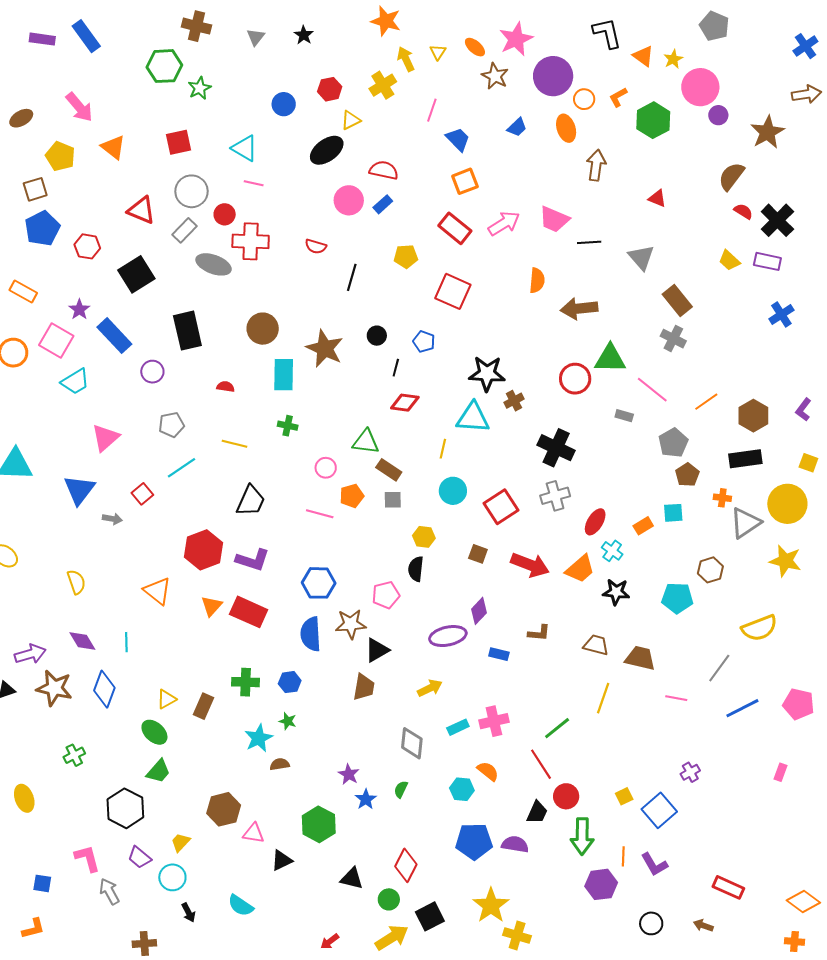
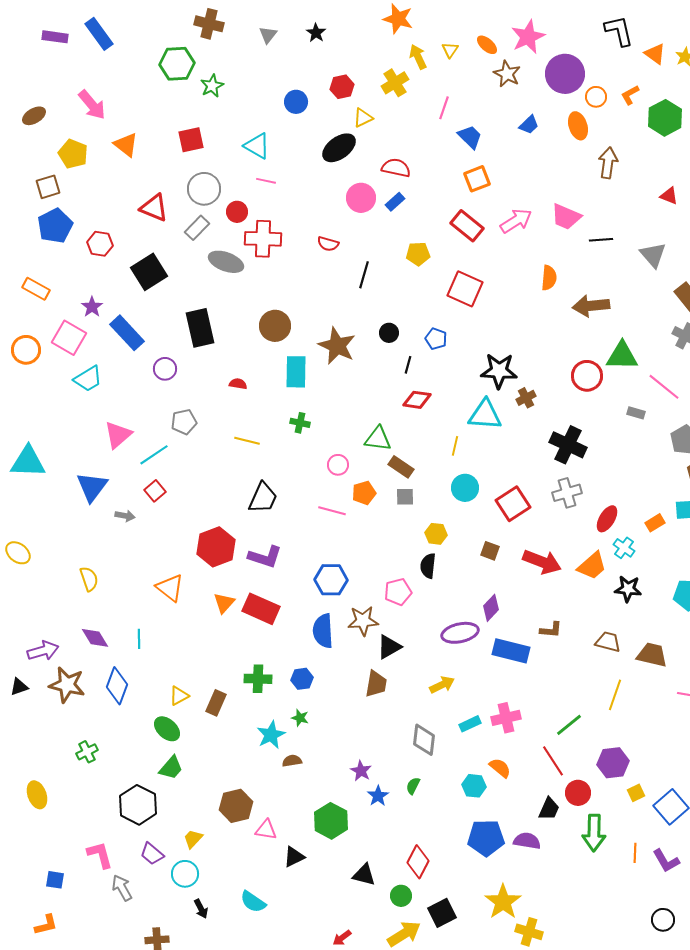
cyan line: (181, 468) -> (154, 455), moved
blue rectangle: (499, 654) -> (511, 651), size x1.8
purple hexagon: (601, 884) -> (613, 763), moved

